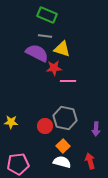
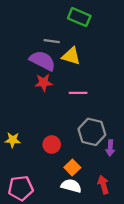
green rectangle: (47, 15) -> (79, 17), moved
red star: (54, 68) -> (44, 82), moved
gray hexagon: (65, 118) -> (92, 132), moved

